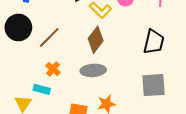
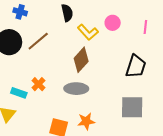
brown line: (49, 37) -> (38, 41), moved
cyan rectangle: (42, 89) -> (19, 93), moved

